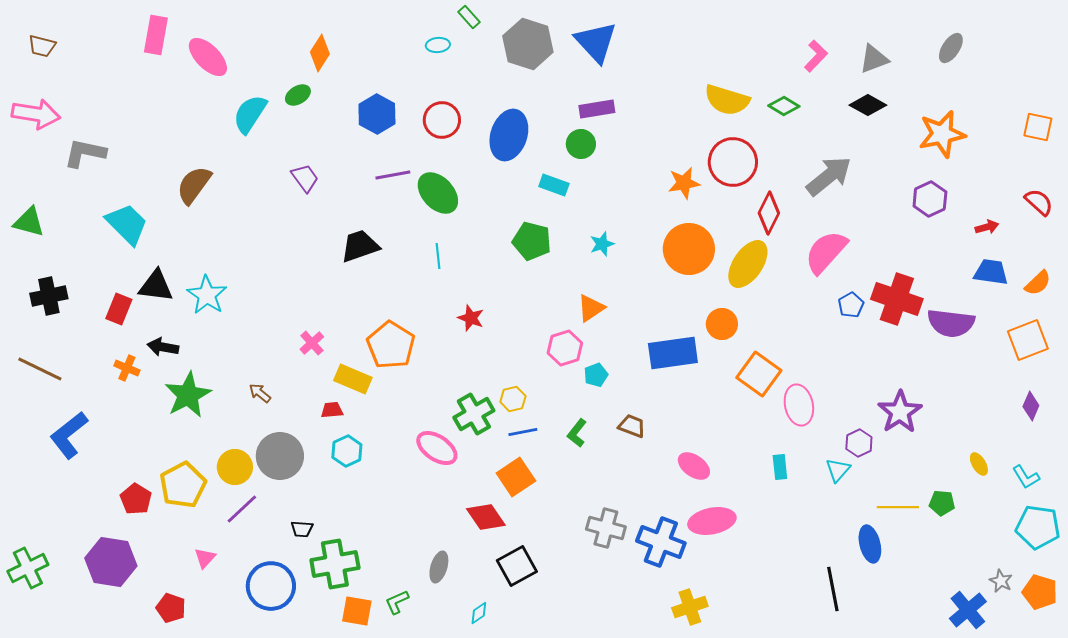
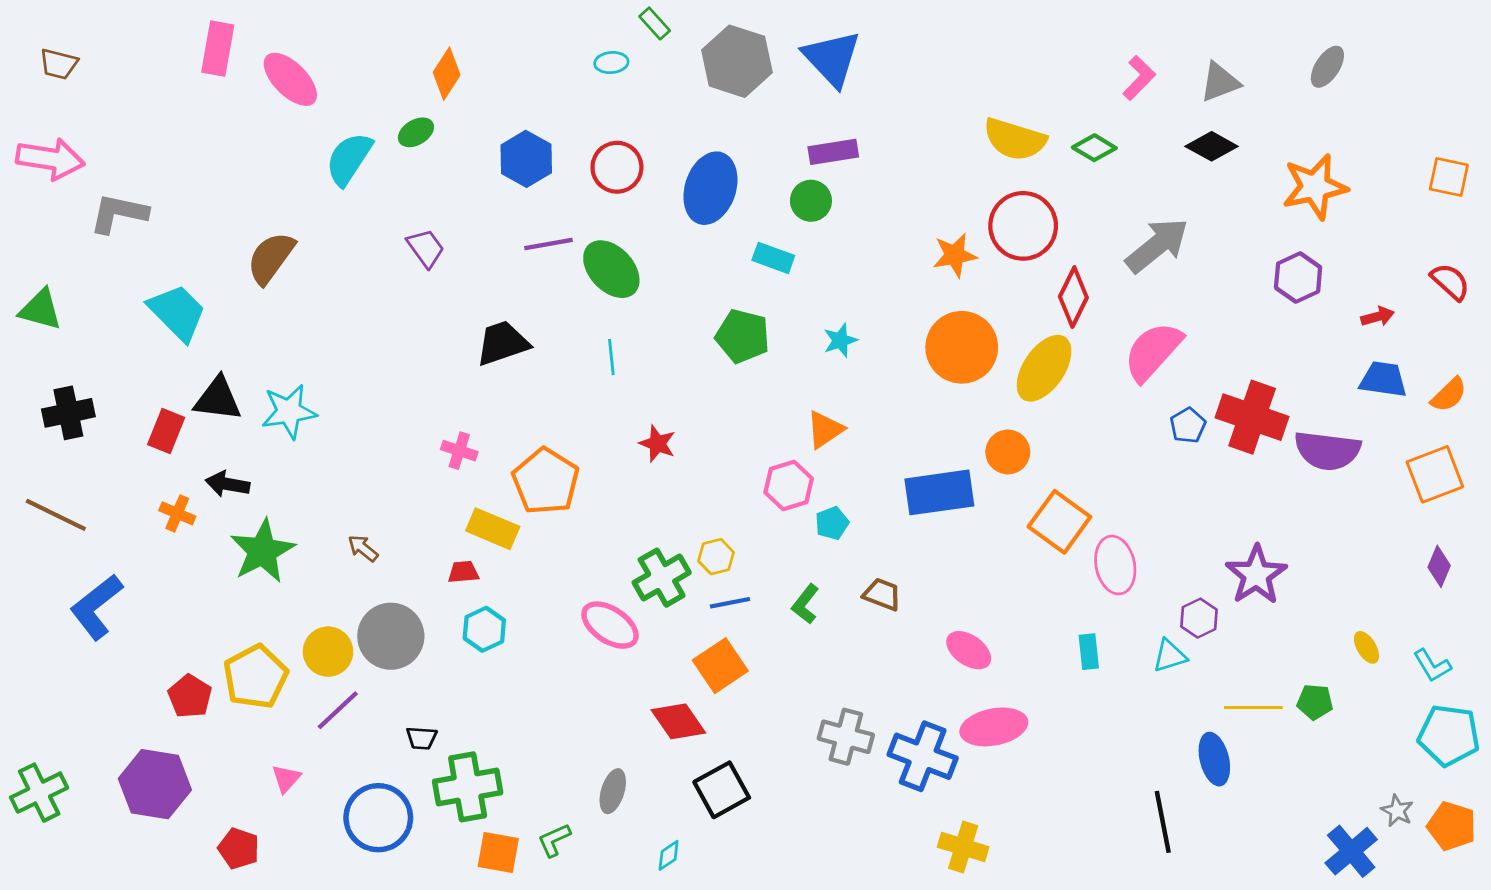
cyan star: (207, 295) -> (289, 412), turned 30
pink cross: (312, 343) -> (459, 451), moved, turned -30
cyan triangle: (838, 470) -> (1170, 656), turned 32
yellow cross: (690, 607) -> (963, 847), turned 36

